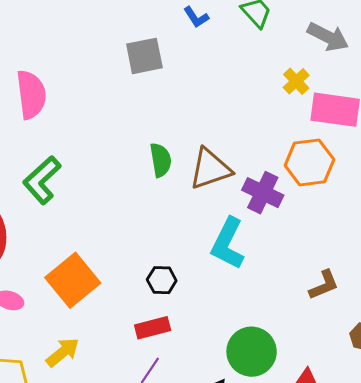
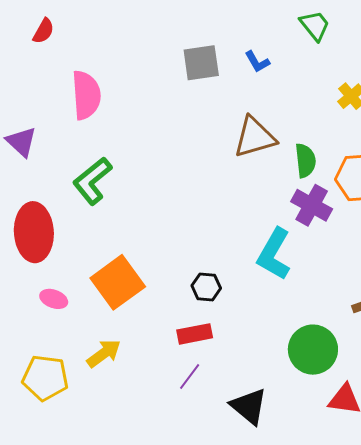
blue L-shape: (196, 17) -> (257, 62), moved
green semicircle: (161, 160) -> (305, 161), moved
brown triangle: (210, 169) -> (255, 137), moved
green circle: (252, 352) -> (313, 350), moved

